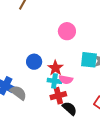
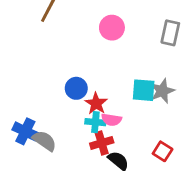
pink circle: (67, 31) -> (112, 28), moved
blue circle: (34, 62) -> (76, 88), moved

